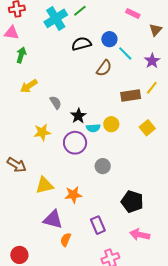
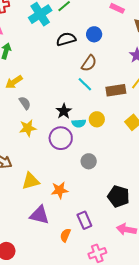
cyan line: (125, 53) -> (85, 84), moved
gray semicircle: (56, 102) -> (25, 103), moved
orange semicircle: (66, 240) -> (65, 235), moved

